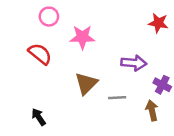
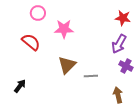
purple arrow: (134, 63) -> (119, 44), moved, turned 114
brown arrow: (152, 110) -> (118, 95), moved
black arrow: (39, 117) -> (20, 86), moved, turned 72

